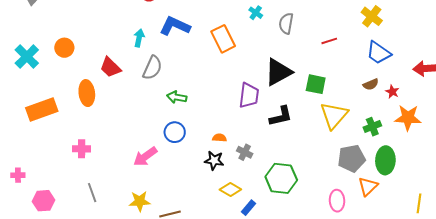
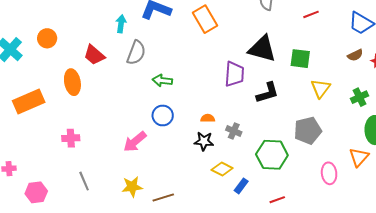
black triangle: (278, 72) -> (262, 49), turned 48
yellow triangle: (334, 115) -> (320, 88), size x0.7
gray pentagon: (351, 158) -> (308, 130), moved

